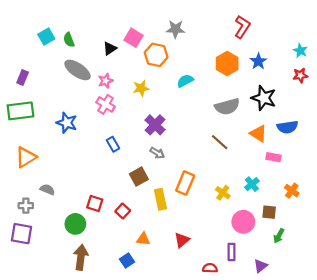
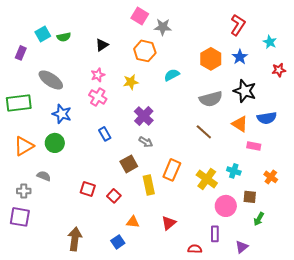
red L-shape: (242, 27) -> (238, 25), moved
pink square: (134, 38) -> (140, 16), moved
green semicircle: (69, 40) -> (64, 37), turned -80
cyan star: (300, 51) -> (270, 42), moved
gray ellipse: (78, 70) -> (51, 80), moved
purple rectangle: (23, 78) -> (21, 53), moved
cyan cross: (252, 184) -> (234, 171), turned -32
yellow cross: (223, 193) -> (207, 179), size x1.5
green circle: (75, 224) -> (55, 143), moved

